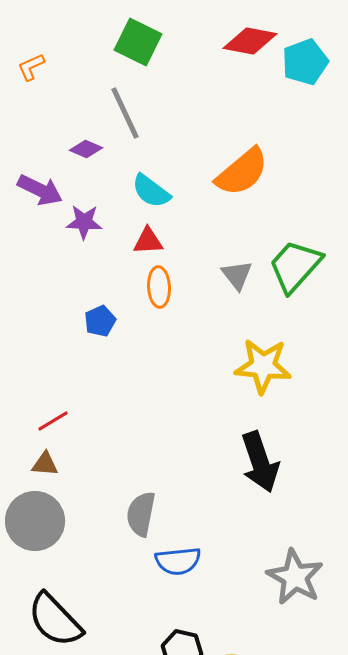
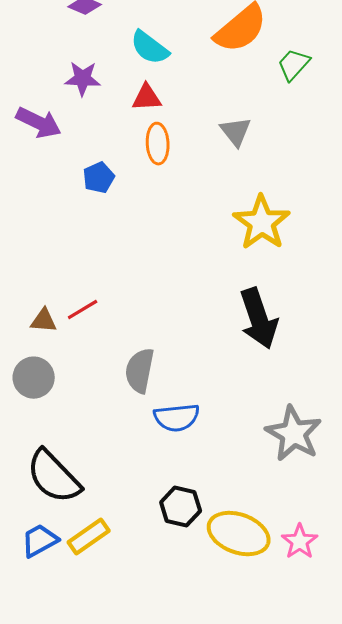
purple arrow: (40, 190) -> (39, 123), moved
green trapezoid: (295, 266) -> (294, 65), moved, size x0.6
yellow star: (263, 366) -> (262, 223), turned 30
red line: (53, 421) -> (83, 310), moved
gray circle: (35, 521) -> (34, 378), size x0.7

